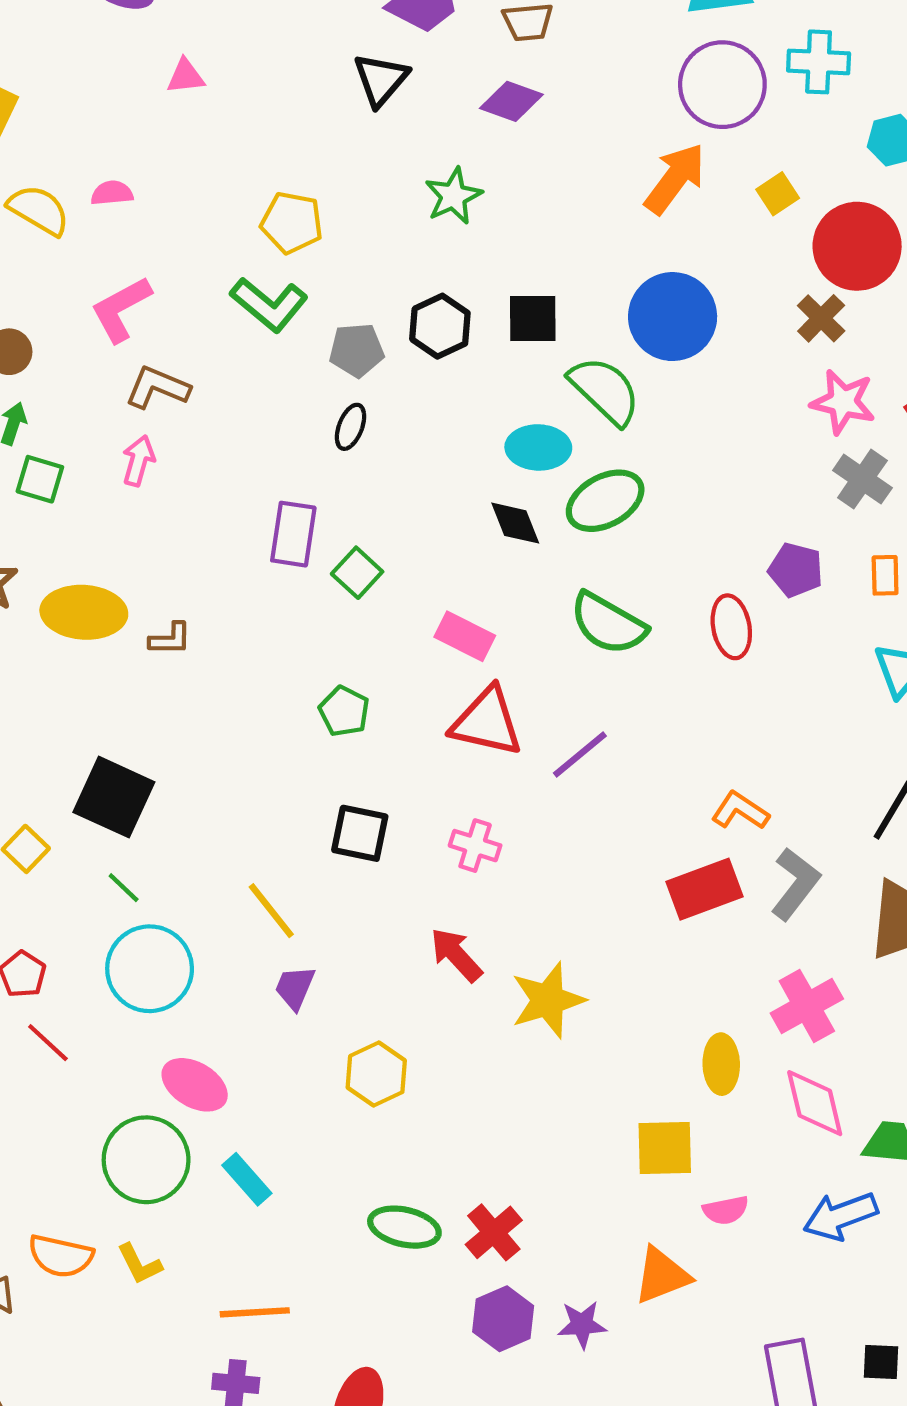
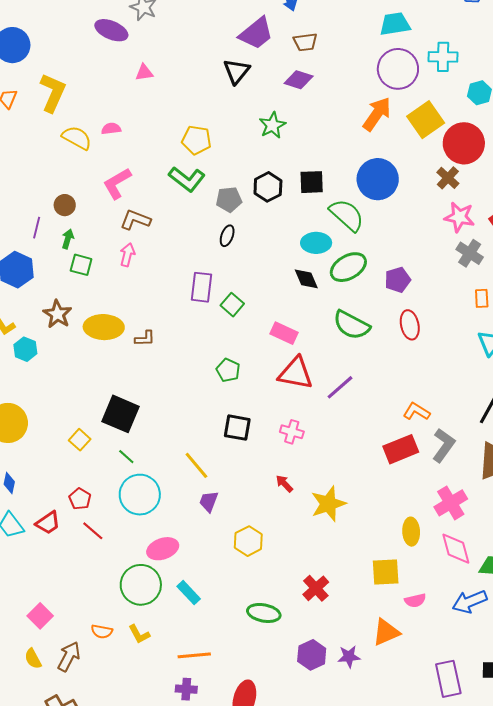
yellow square: (778, 194) -> (426, 120), size x1.8
purple pentagon: (796, 570) -> (398, 280), moved, turned -30
red arrow: (456, 955) -> (284, 484), size x0.7
pink ellipse: (195, 1085) -> (163, 549), turned -48
red cross: (494, 1232) -> (316, 588), moved
orange semicircle: (61, 1256) -> (102, 631), size x0.7

